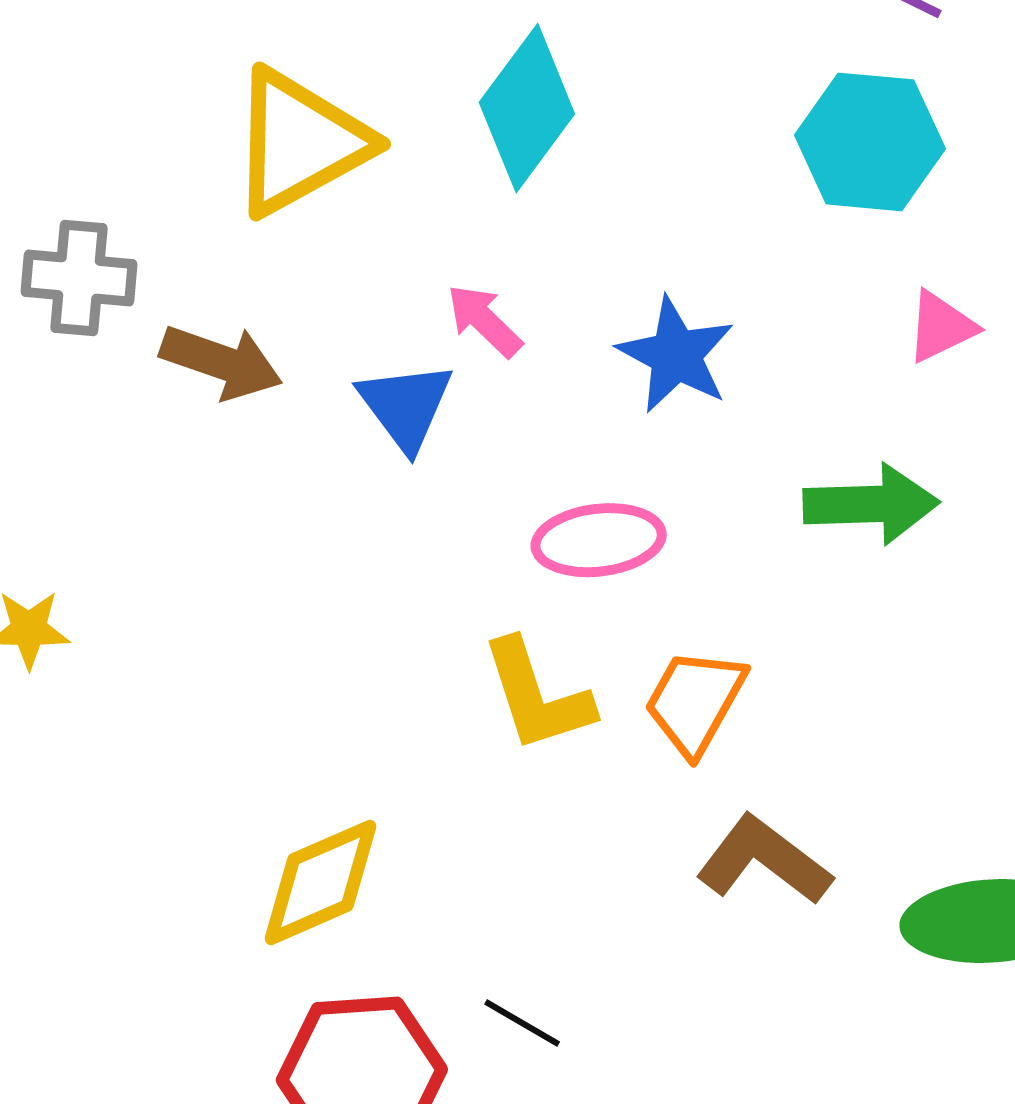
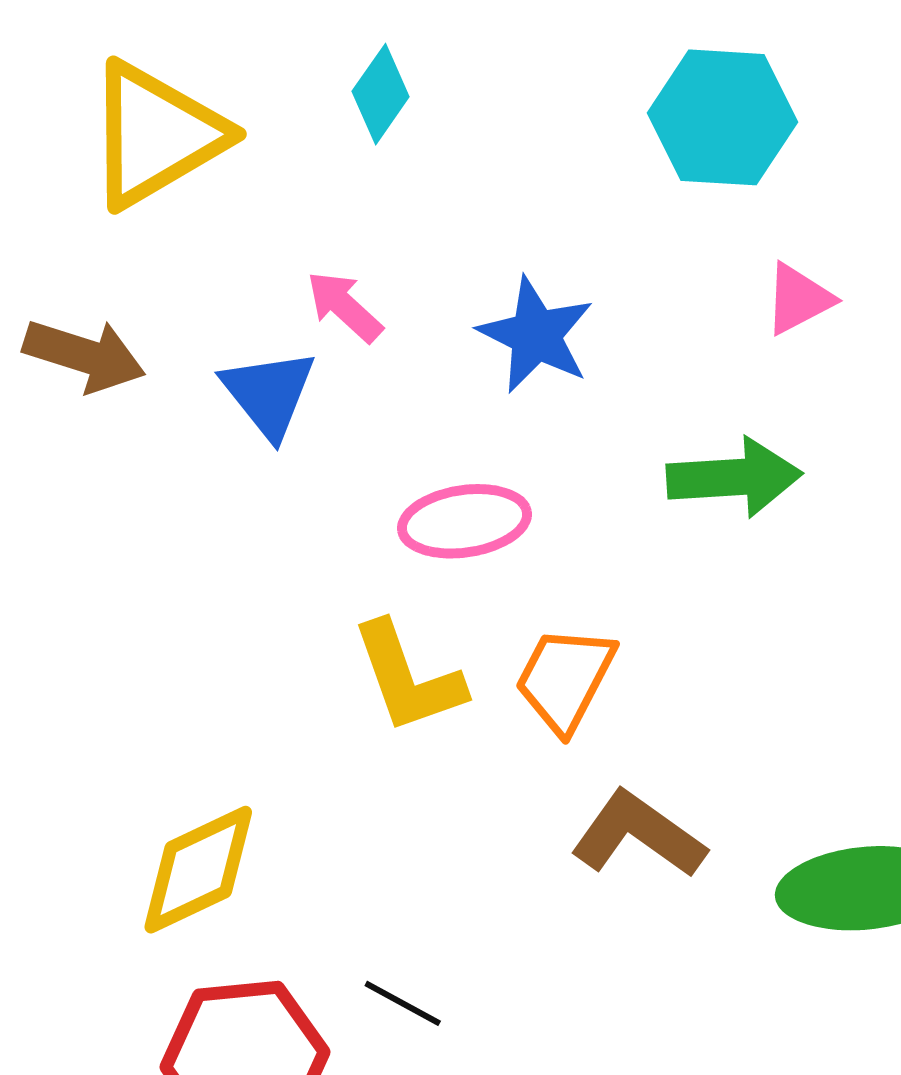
cyan diamond: (527, 108) -> (381, 94), size x0.6

